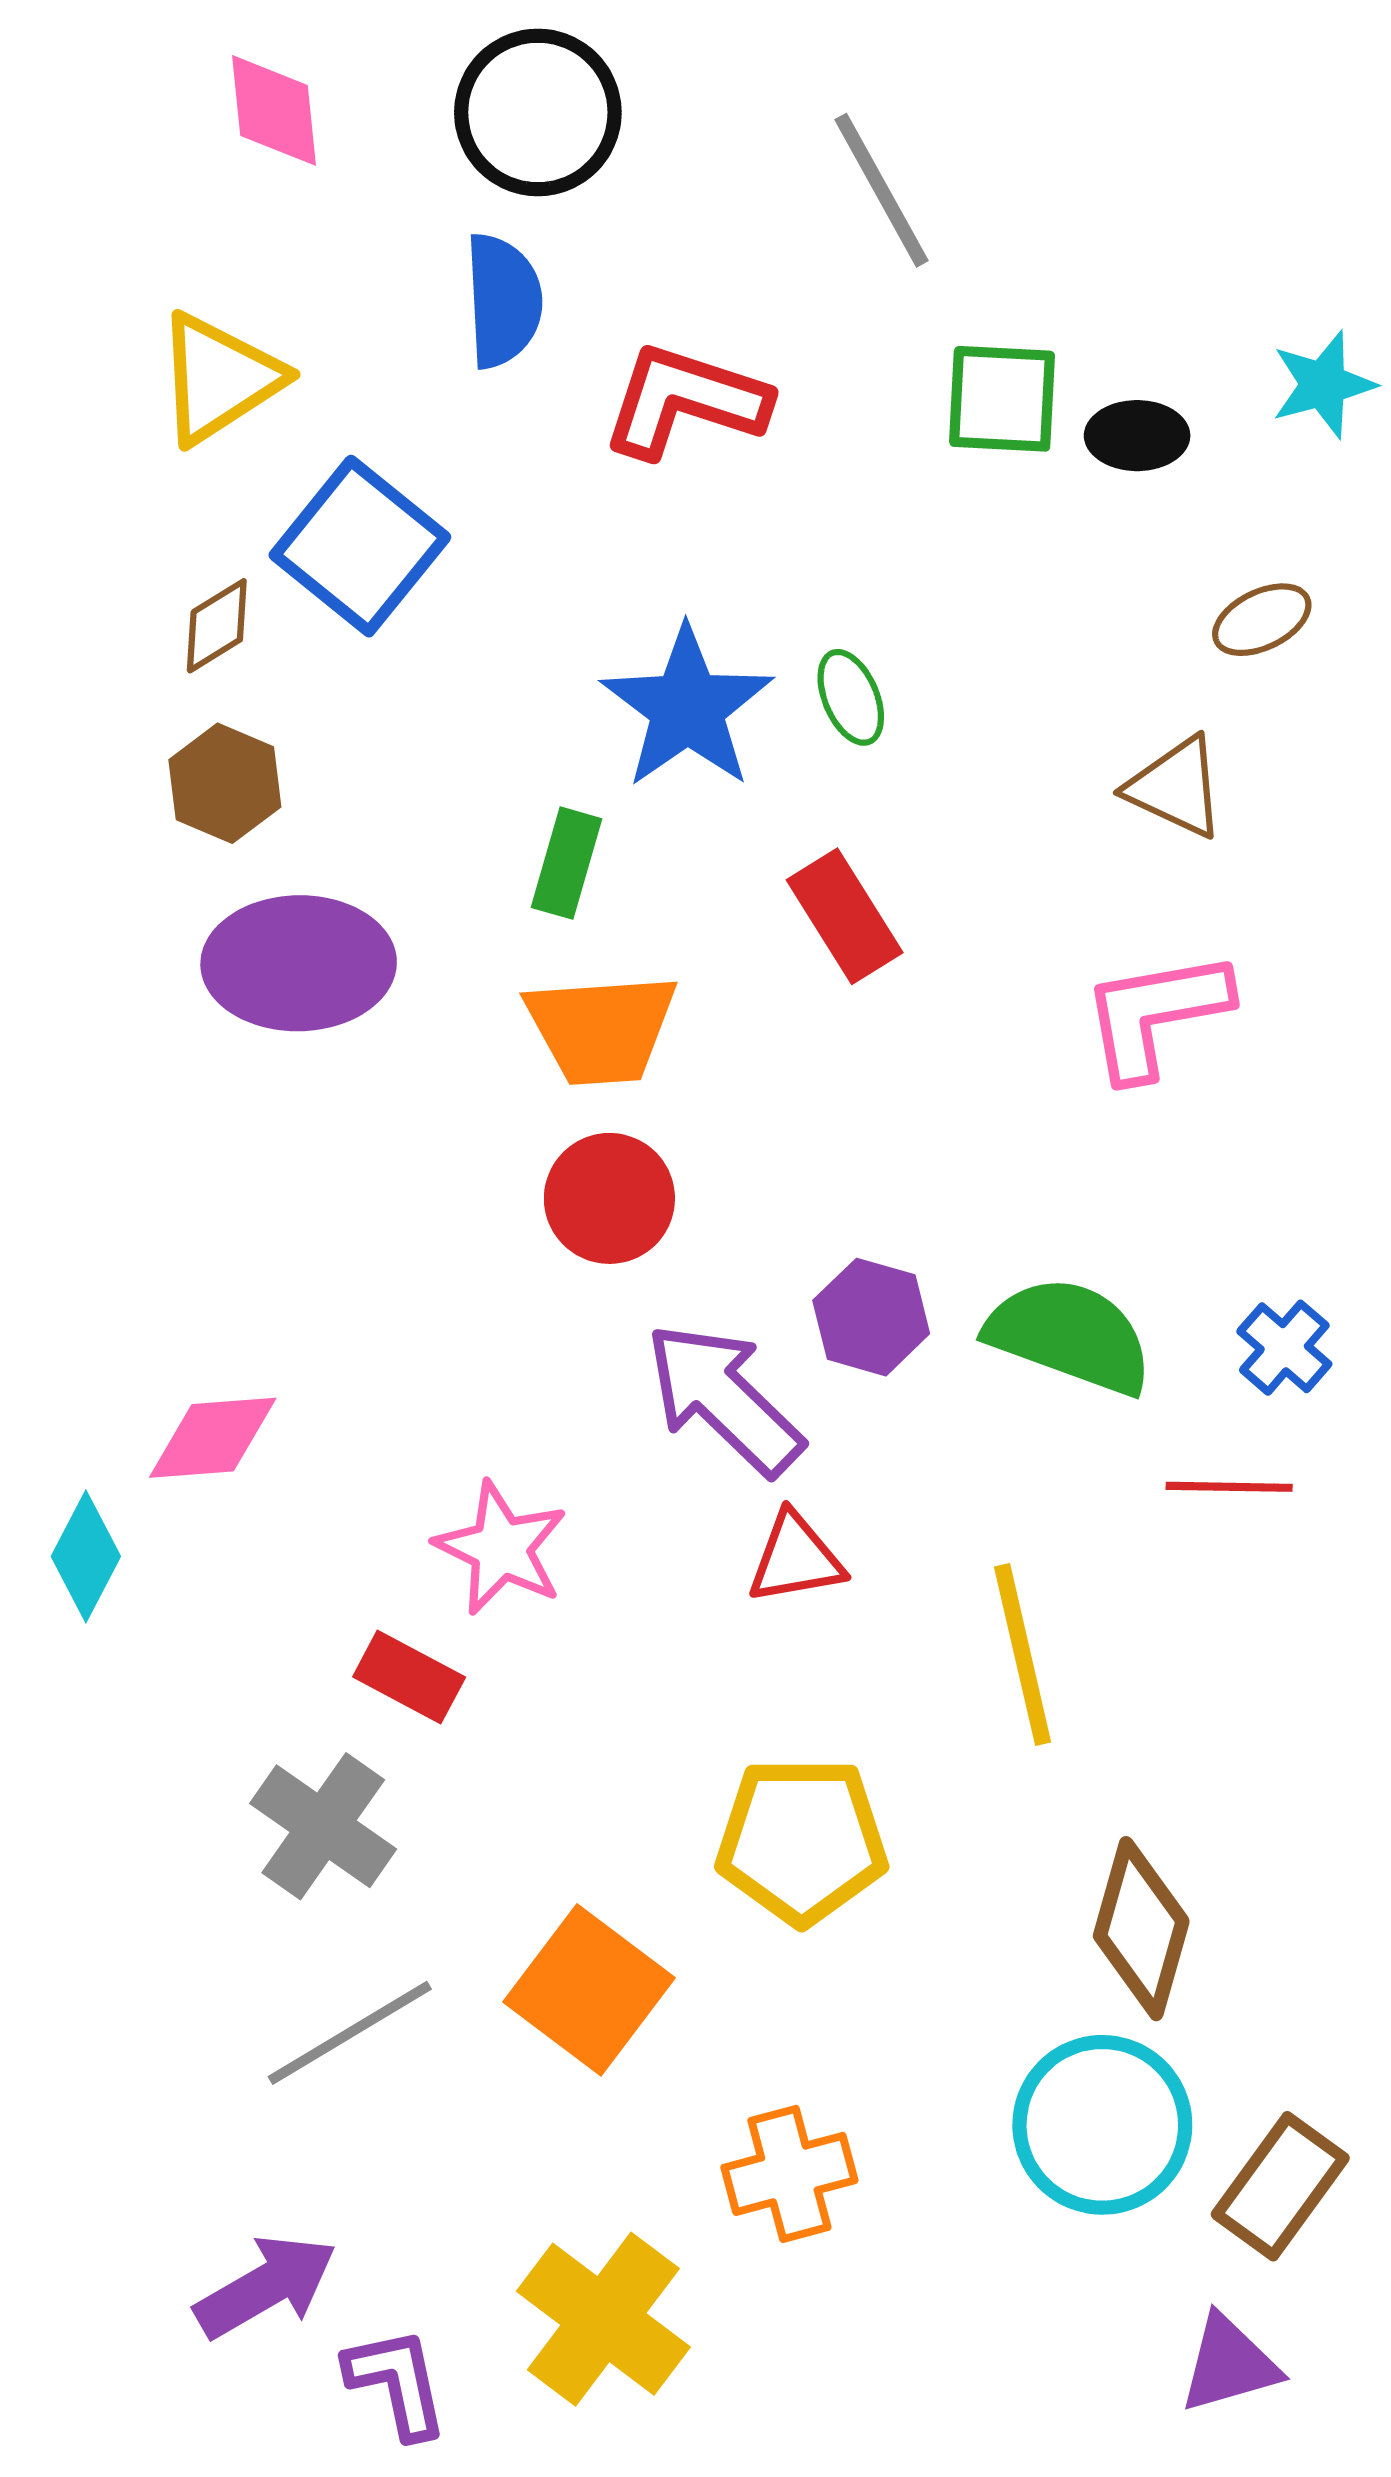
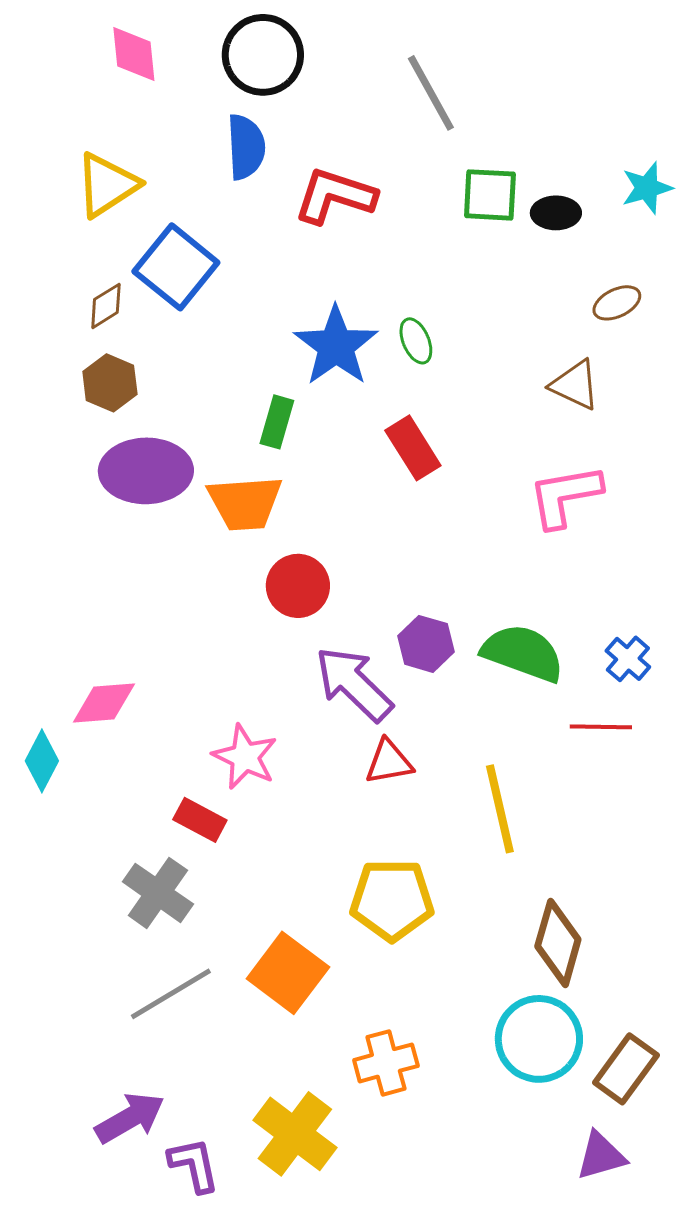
orange trapezoid: (601, 1029) -> (245, 503), moved

